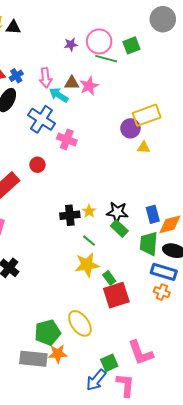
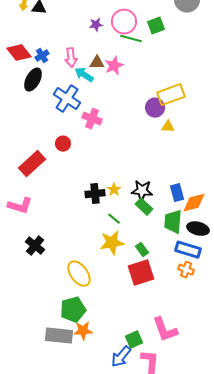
green rectangle: (109, 278) -> (142, 250), moved
yellow ellipse: (80, 323) -> (79, 274), moved

